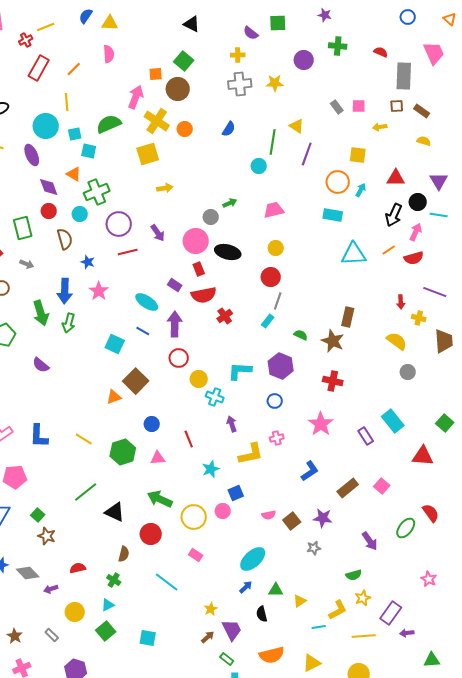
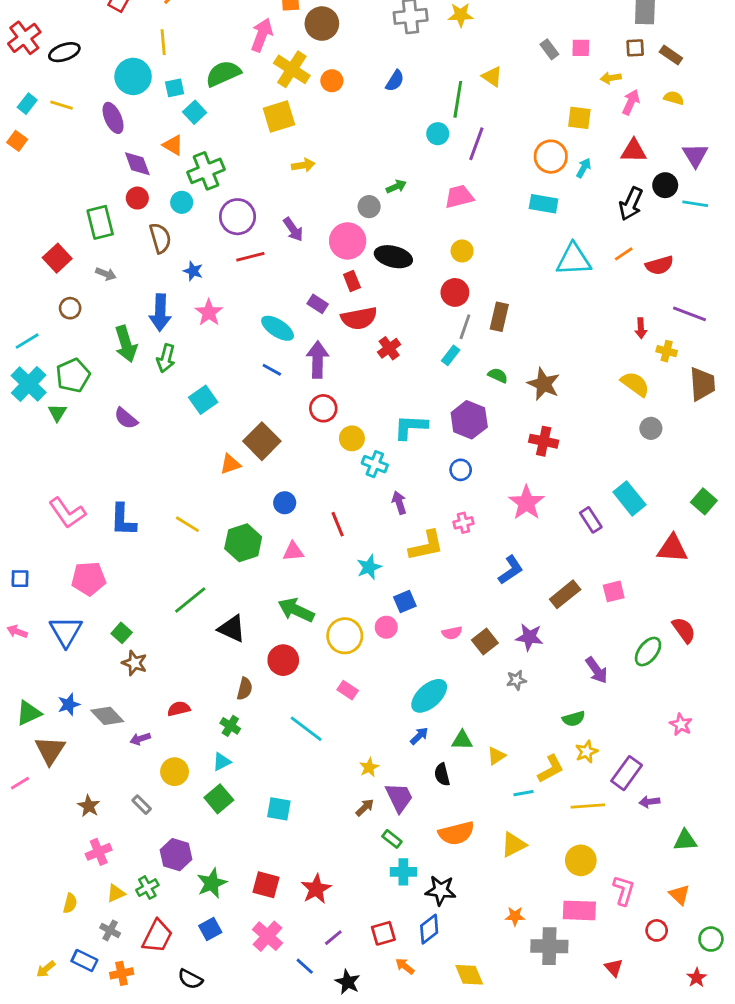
cyan square: (89, 151) -> (195, 112), turned 35
purple line: (307, 154) -> (476, 144), moved
pink arrow: (416, 232) -> (631, 102), moved
brown rectangle: (348, 317) -> (499, 317), moved
cyan square: (115, 344) -> (203, 400), moved, turned 30
pink square: (382, 486) -> (614, 591), turned 35

